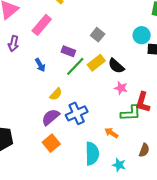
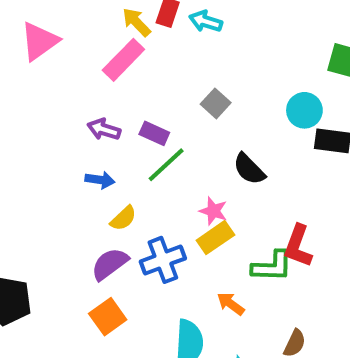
pink rectangle: (42, 25) -> (123, 60), moved
purple arrow: (13, 44) -> (104, 129), moved, turned 91
yellow rectangle: (96, 63) -> (215, 238), moved
blue arrow: (40, 65) -> (100, 180), moved, turned -56
pink star: (121, 88) -> (213, 211), moved

